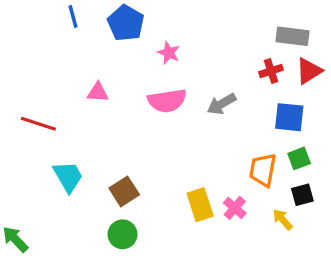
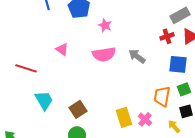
gray rectangle: (292, 36) -> (180, 15), turned -36
pink triangle: (98, 92) -> (62, 49), turned 32
gray arrow: (222, 104) -> (137, 56), turned 66

